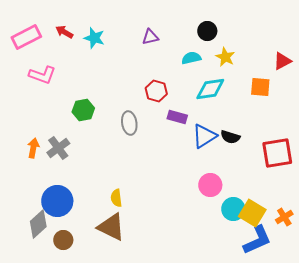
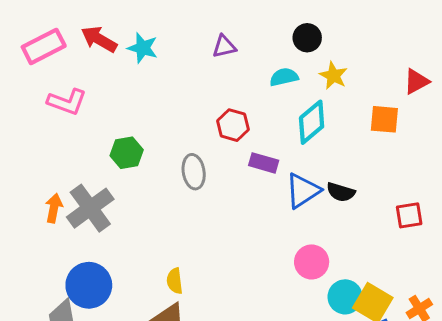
red arrow: (64, 32) -> (99, 39), size x1.4
cyan diamond: (210, 89) -> (312, 122), turned -32
gray cross: (58, 148) -> (90, 208), size x1.4
red square: (277, 153) -> (409, 215), size x0.6

